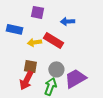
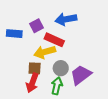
purple square: (38, 12) -> (36, 26), moved, turned -32
blue arrow: (68, 22) -> (66, 19), size x1.5
yellow arrow: (34, 42) -> (45, 52), moved, size x1.5

